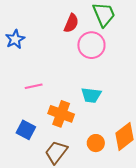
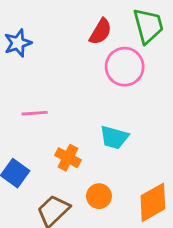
orange cross: (61, 114) -> (68, 158), size x0.7
orange circle: (96, 143) -> (99, 196), moved

